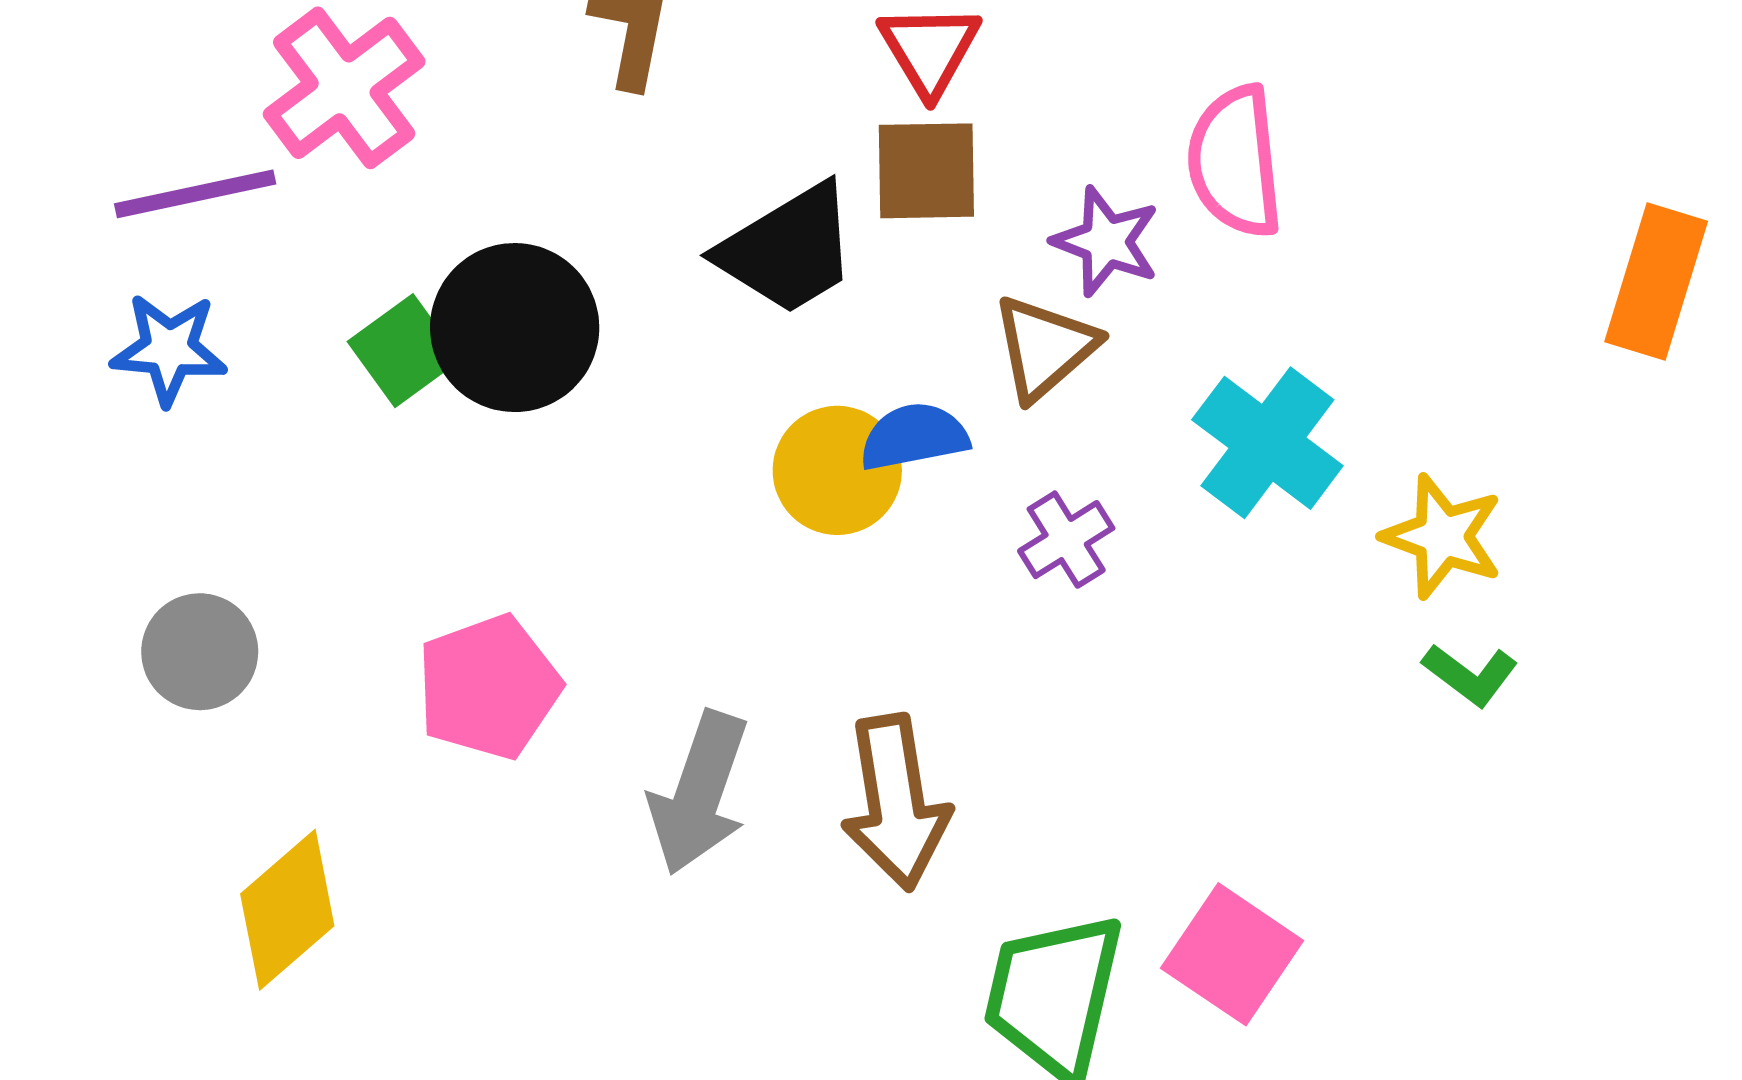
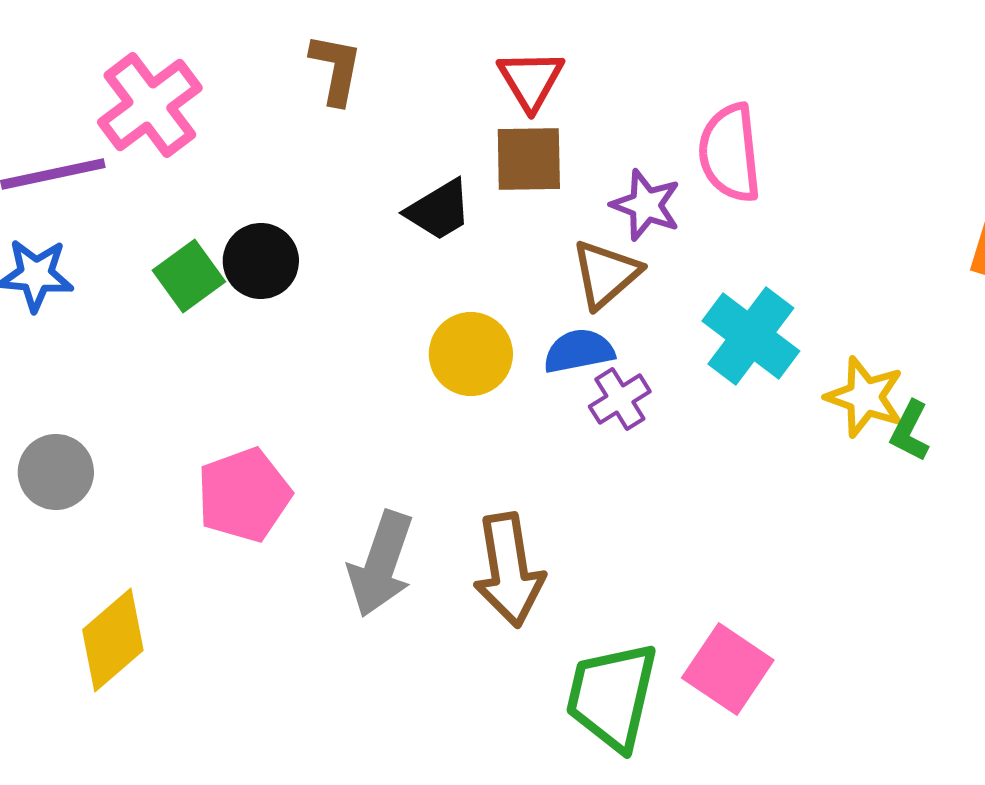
black trapezoid: (788, 249) -> (439, 210), size x0.7
black circle: (515, 328) -> (261, 261), size x0.7
blue semicircle: (914, 437) -> (579, 351), moved
green L-shape: (1470, 675) -> (910, 431), moved, turned 80

